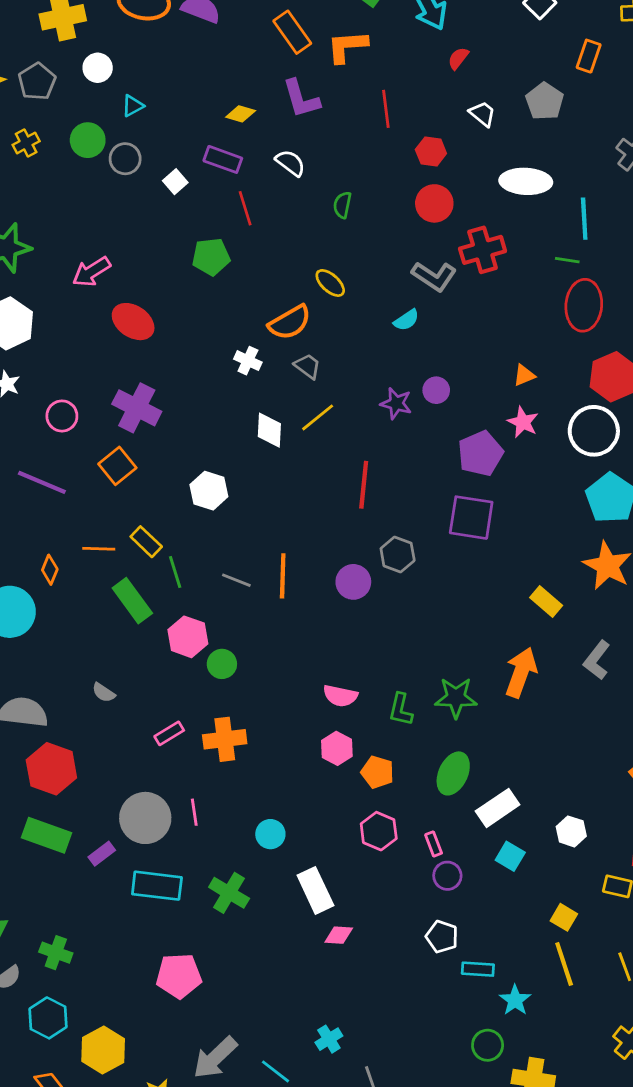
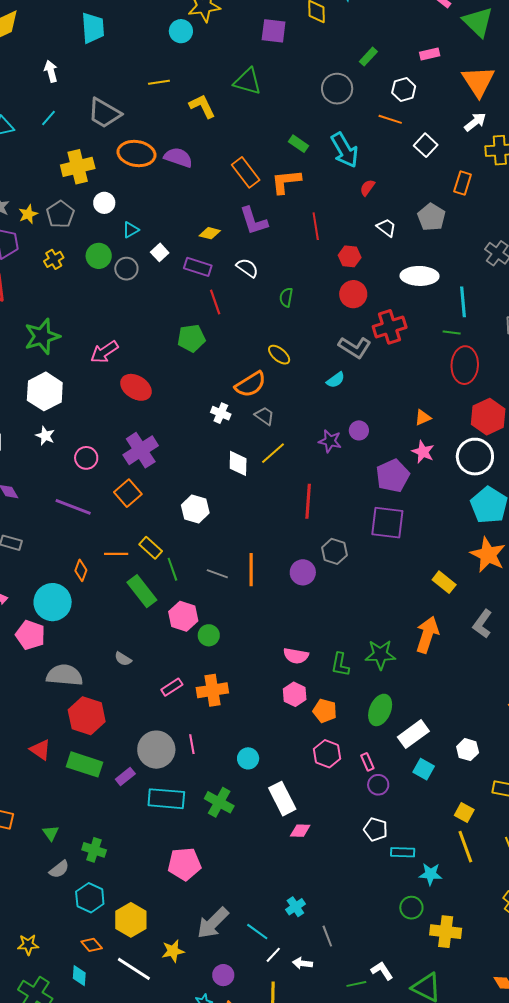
white square: (175, 182) -> (160, 252), moved
purple cross: (137, 408) -> (141, 450), turned 32
cyan star: (515, 1000) -> (430, 874), turned -30

